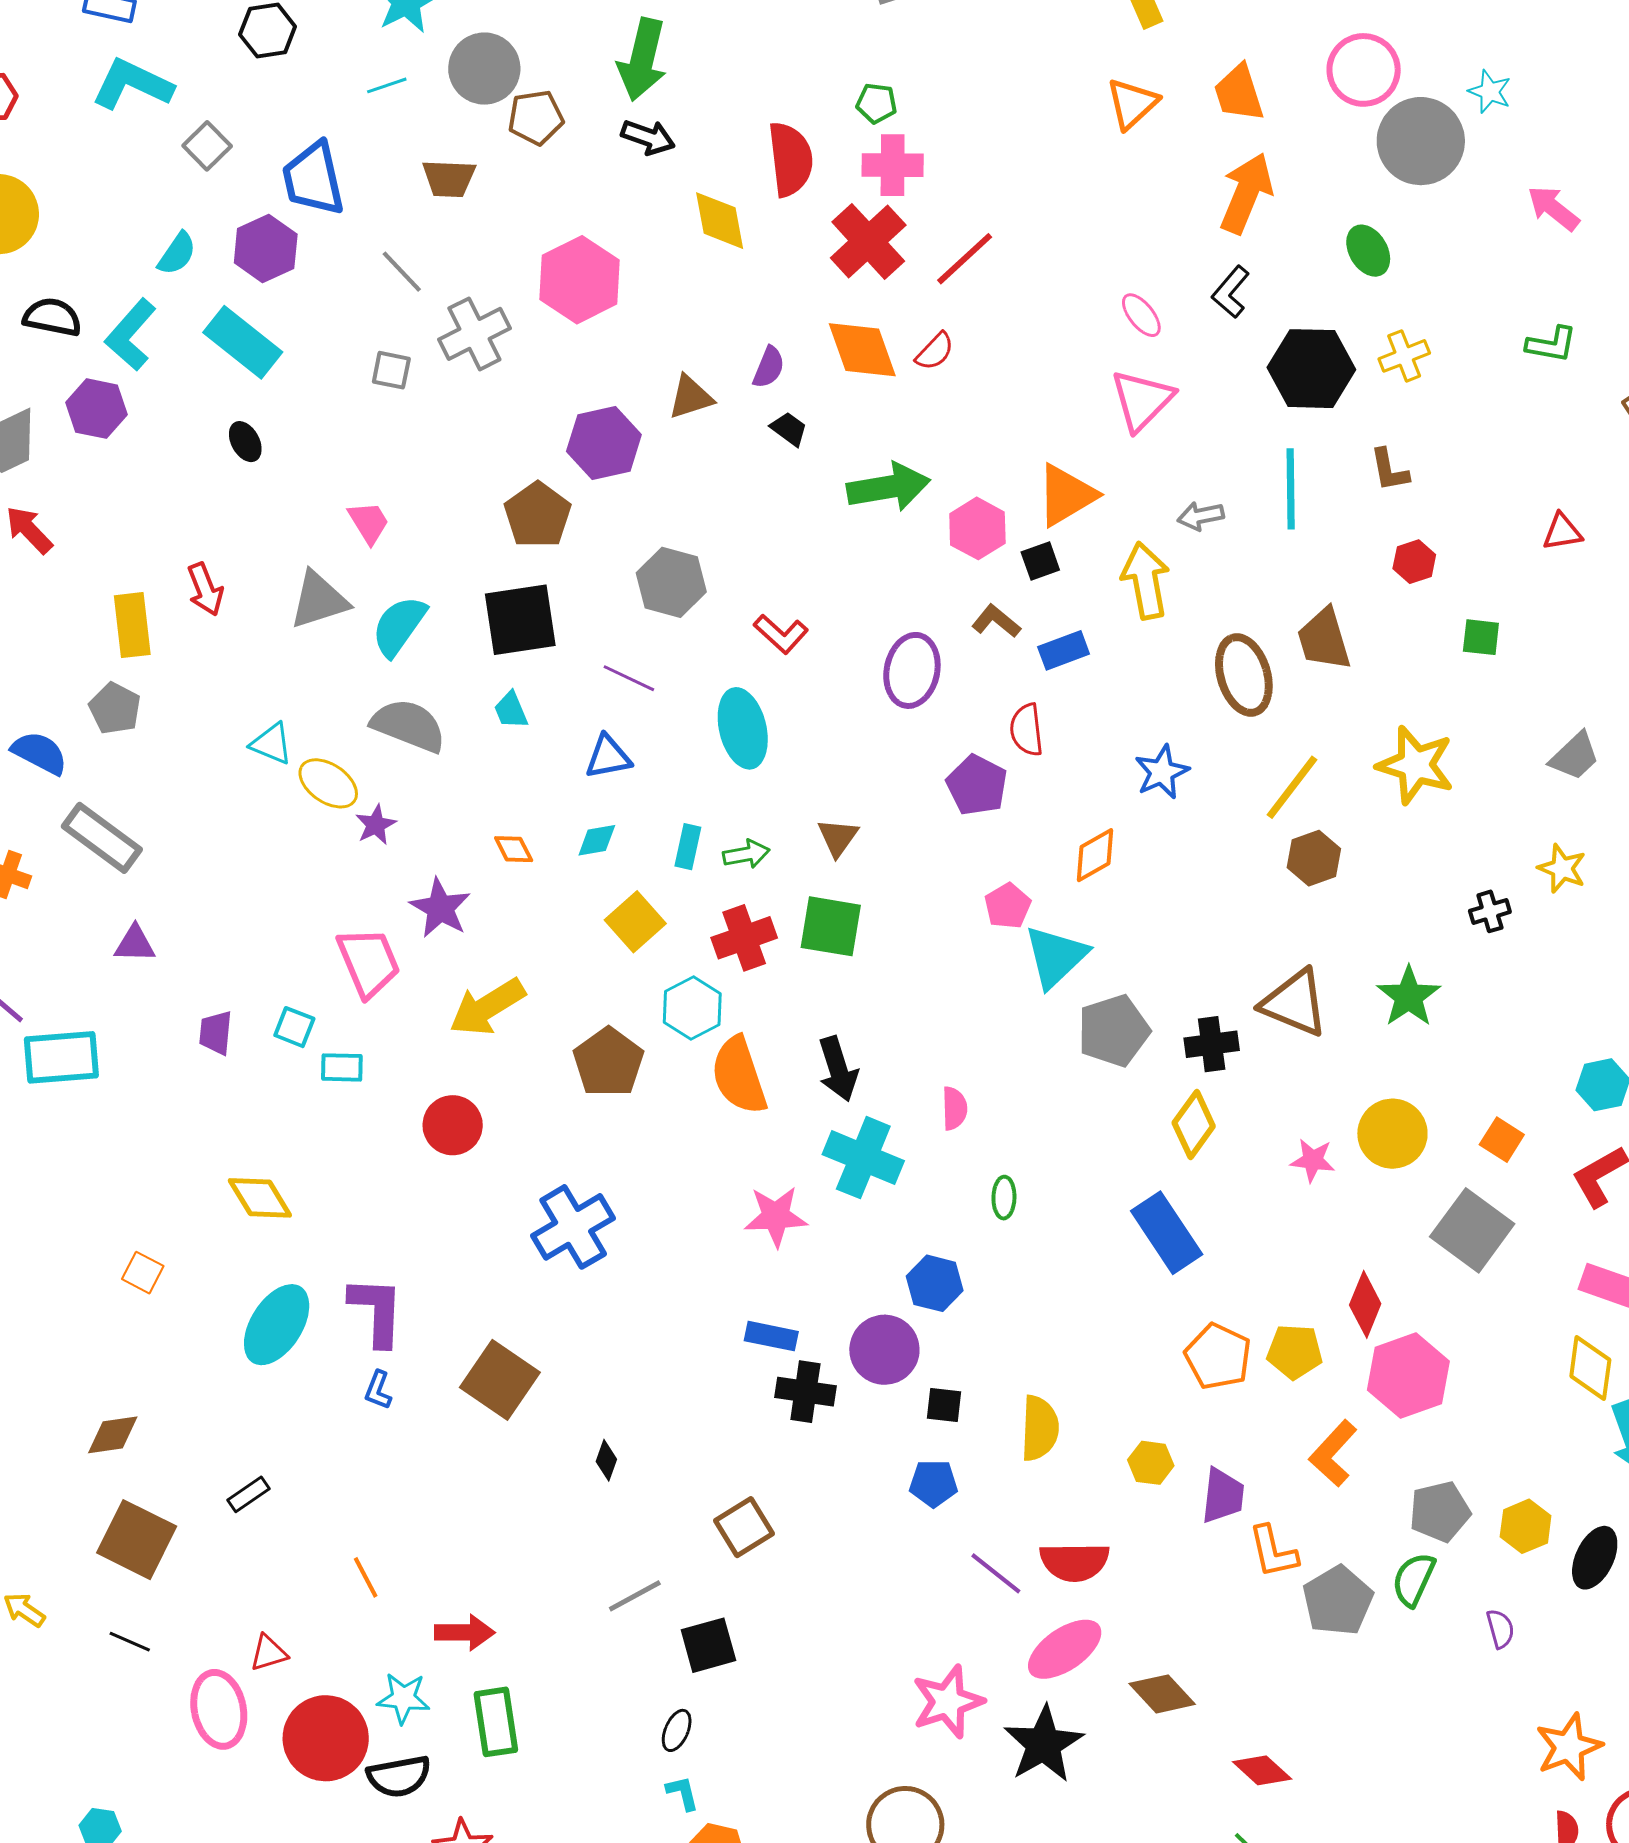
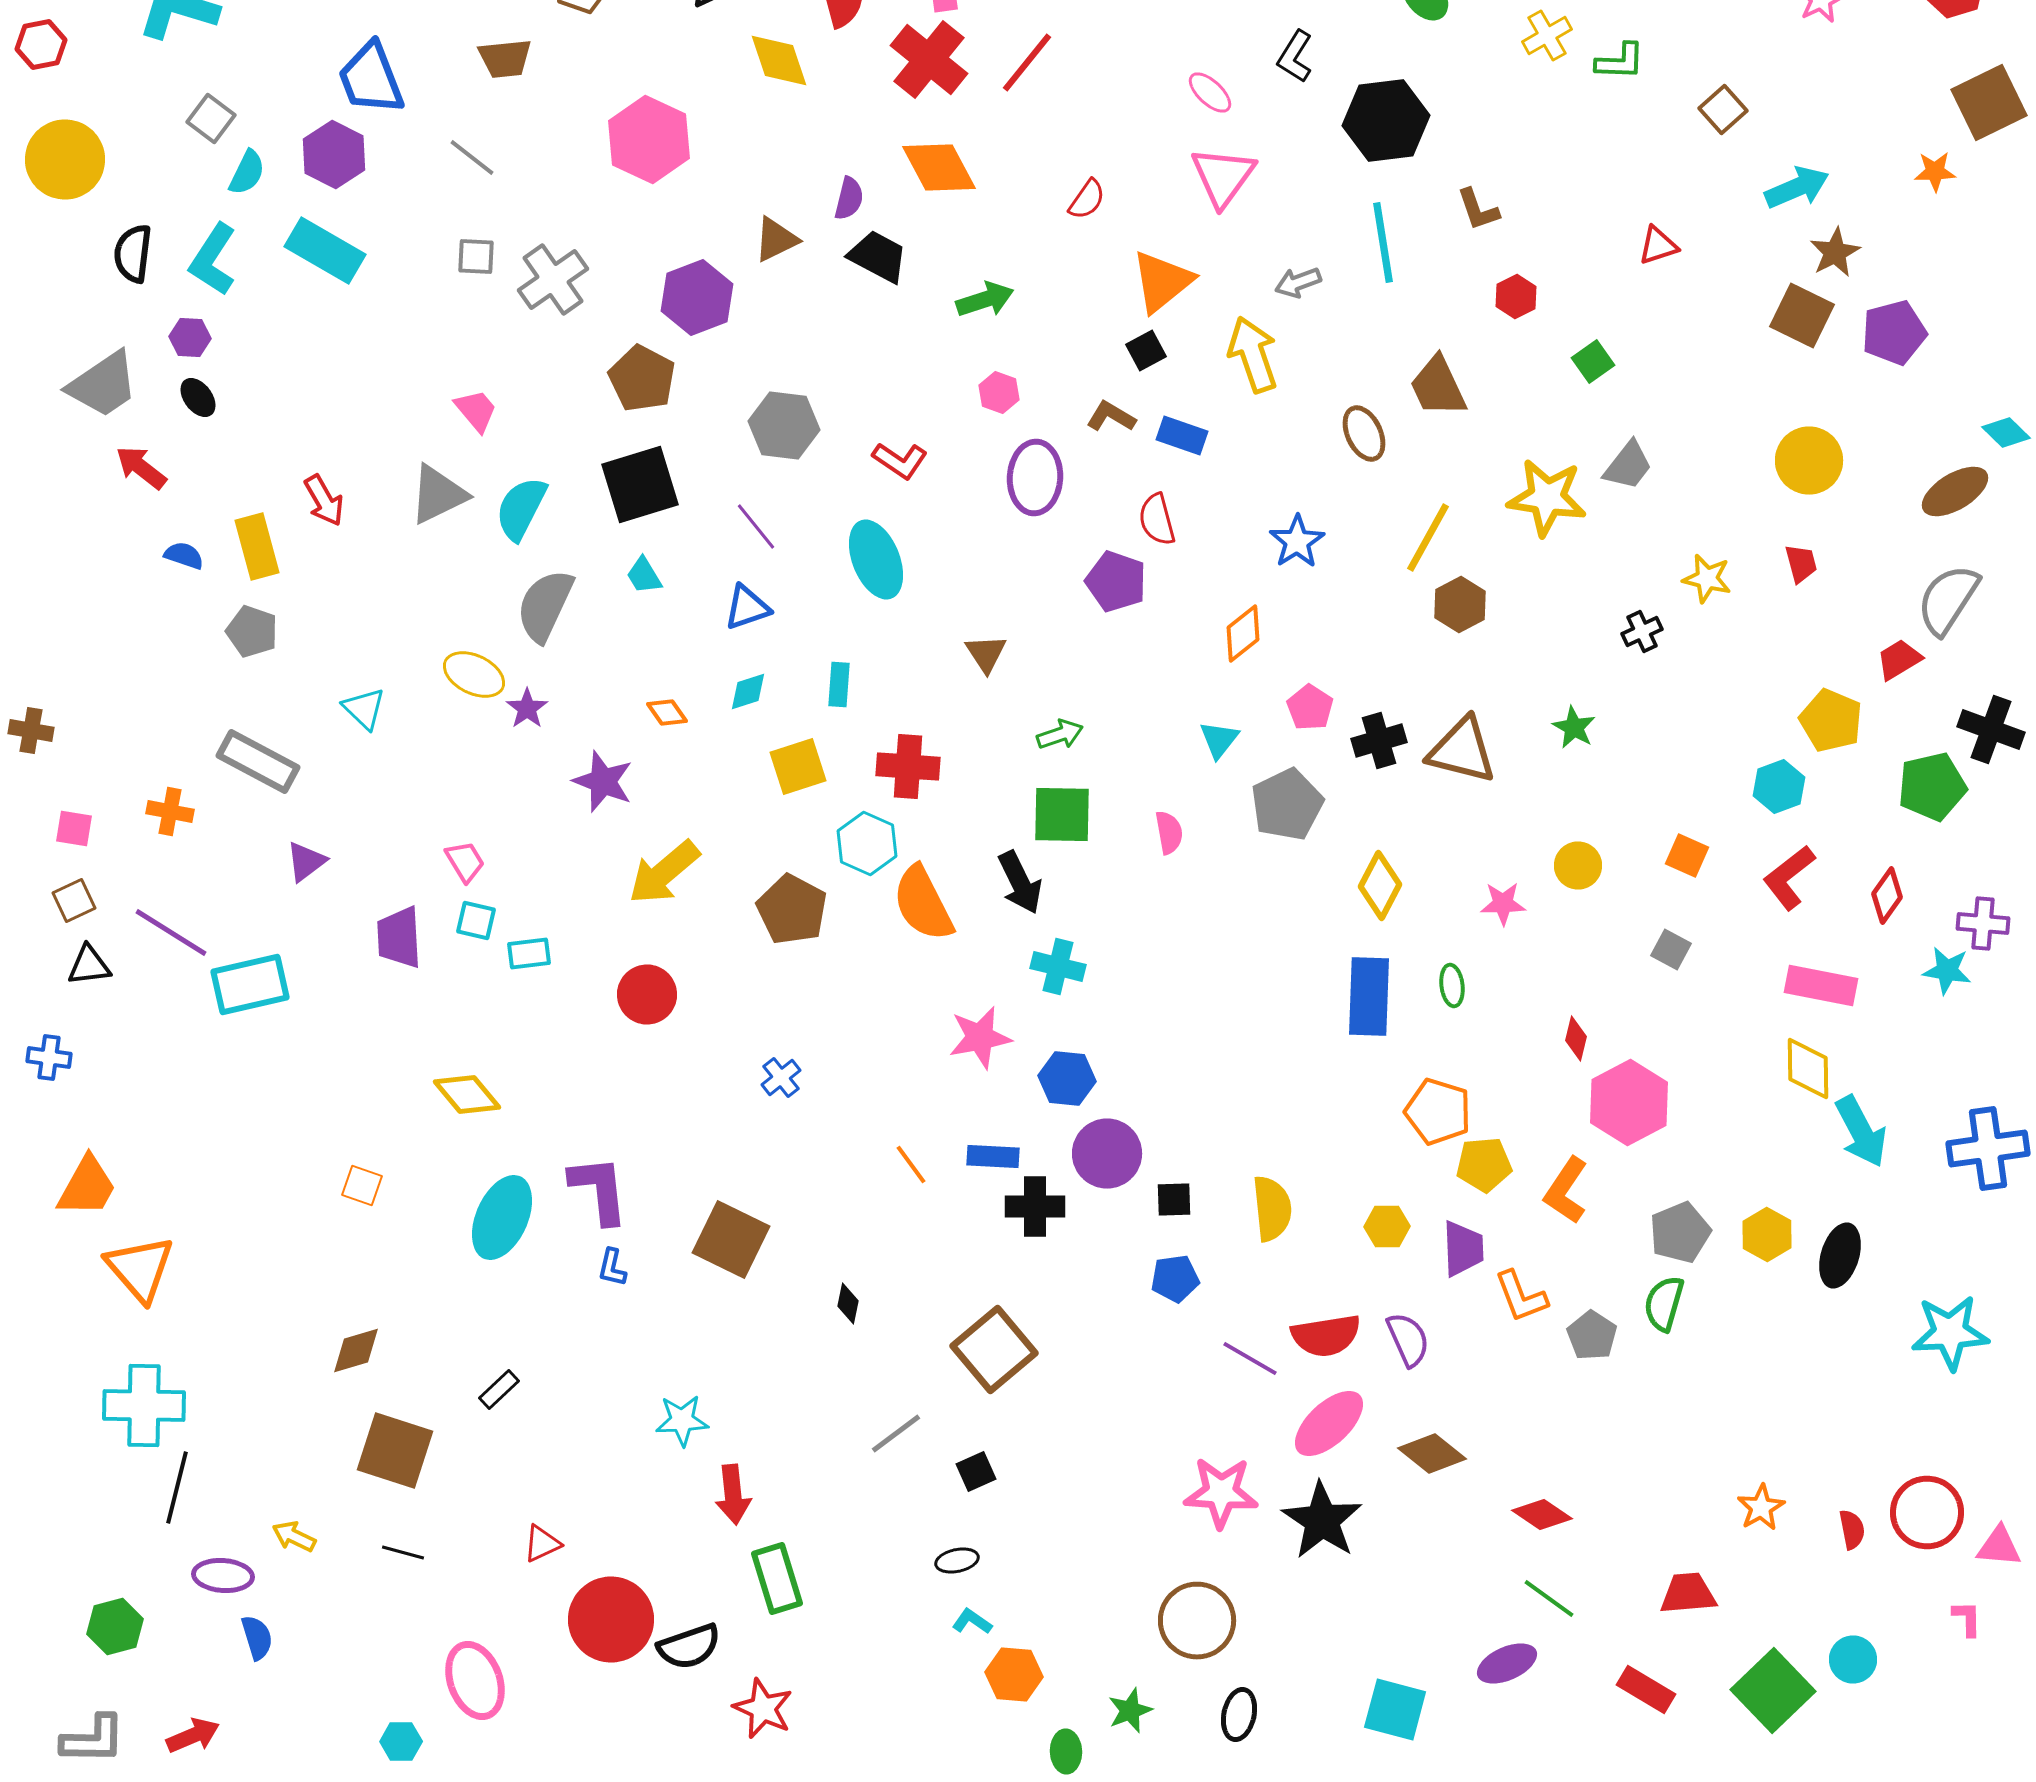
gray square: (207, 146) -> (211, 118), moved
black semicircle: (52, 317) -> (133, 254), turned -86
gray cross: (474, 334) -> (553, 280), moved
red semicircle: (935, 351) -> (1087, 200), moved
yellow cross: (1404, 356) -> (1547, 36), moved
purple hexagon: (96, 409) -> (190, 338), size x0.7
black trapezoid: (789, 429) -> (878, 256), size x1.6
black ellipse: (245, 442) -> (198, 398), moved
green arrow: (889, 487) -> (985, 300), size x0.7
pink hexagon: (977, 528) -> (999, 392), moved, size x0.7
green square: (1481, 637) -> (1593, 362), turned -33
blue rectangle: (1064, 650) -> (1182, 436), turned 48
brown ellipse: (1244, 675) -> (1364, 434), size x0.7
purple line: (629, 678) -> (756, 526), turned 34
gray semicircle: (409, 725) -> (545, 606), turned -78
cyan triangle: (271, 744) -> (364, 708), moved, turned 30
blue semicircle: (40, 753) -> (184, 556), moved, size x0.7
gray trapezoid: (1575, 756) -> (1628, 466), moved
green arrow: (746, 854) -> (1060, 734), moved
pink pentagon: (1008, 906) -> (1310, 708), moved
yellow square: (635, 922) -> (798, 766), turned 32
green square: (831, 926) -> (1062, 814), moved
red cross: (744, 938) -> (908, 766), turned 32
purple triangle: (135, 944) -> (306, 862), turned -30
cyan triangle: (1056, 957) -> (1219, 740), size x0.6
pink trapezoid: (369, 962) -> (465, 862), moved, size x0.6
green star: (1409, 997) -> (1574, 728), size x0.7
purple trapezoid: (216, 1033) -> (399, 938), size x1.4
black cross: (1212, 1044) -> (1379, 740), moved
pink semicircle: (954, 1108) -> (1169, 832), moved
yellow circle: (1392, 1134) -> (1578, 866), size x0.7
cyan cross: (863, 1158) -> (1058, 966), size x0.7
green ellipse: (1004, 1198) -> (1452, 986), moved
blue cross: (573, 1227) -> (781, 1078), size x0.5
gray square: (1472, 1230) -> (1671, 950), size x0.5
blue rectangle: (1167, 1233) -> (1369, 996), turned 44
blue hexagon: (935, 1283) -> (1067, 1078), moved
red diamond: (1365, 1304) -> (1576, 1038), size x0.7
yellow pentagon: (1295, 1352) -> (1484, 1164), moved
brown square: (744, 1527) -> (994, 1350), size x1.4
orange line: (366, 1577) -> (911, 1164), moved
gray pentagon: (1338, 1601) -> (1592, 1336), size x0.7
purple semicircle: (1500, 1629) -> (1408, 1340), moved, size x1.4
red arrow: (465, 1632) -> (733, 1494), turned 92
black square: (708, 1645) -> (976, 1472), size x0.7
cyan star: (403, 1698) -> (682, 1420), moved
pink star: (948, 1702) -> (1221, 1492), turned 30
pink ellipse: (219, 1709) -> (475, 1680), moved
black ellipse: (677, 1730) -> (957, 1560), turned 63
orange star: (1569, 1747) -> (1761, 1508), moved, size x0.7
cyan L-shape: (683, 1793) -> (972, 1622), turned -33

